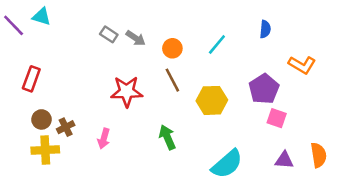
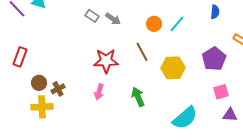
orange circle: (172, 48) -> (154, 24), moved
red rectangle: (31, 79) -> (20, 57), moved
pink square: (277, 118) -> (221, 92), moved, turned -35
pink arrow: (104, 139) -> (99, 92), moved

